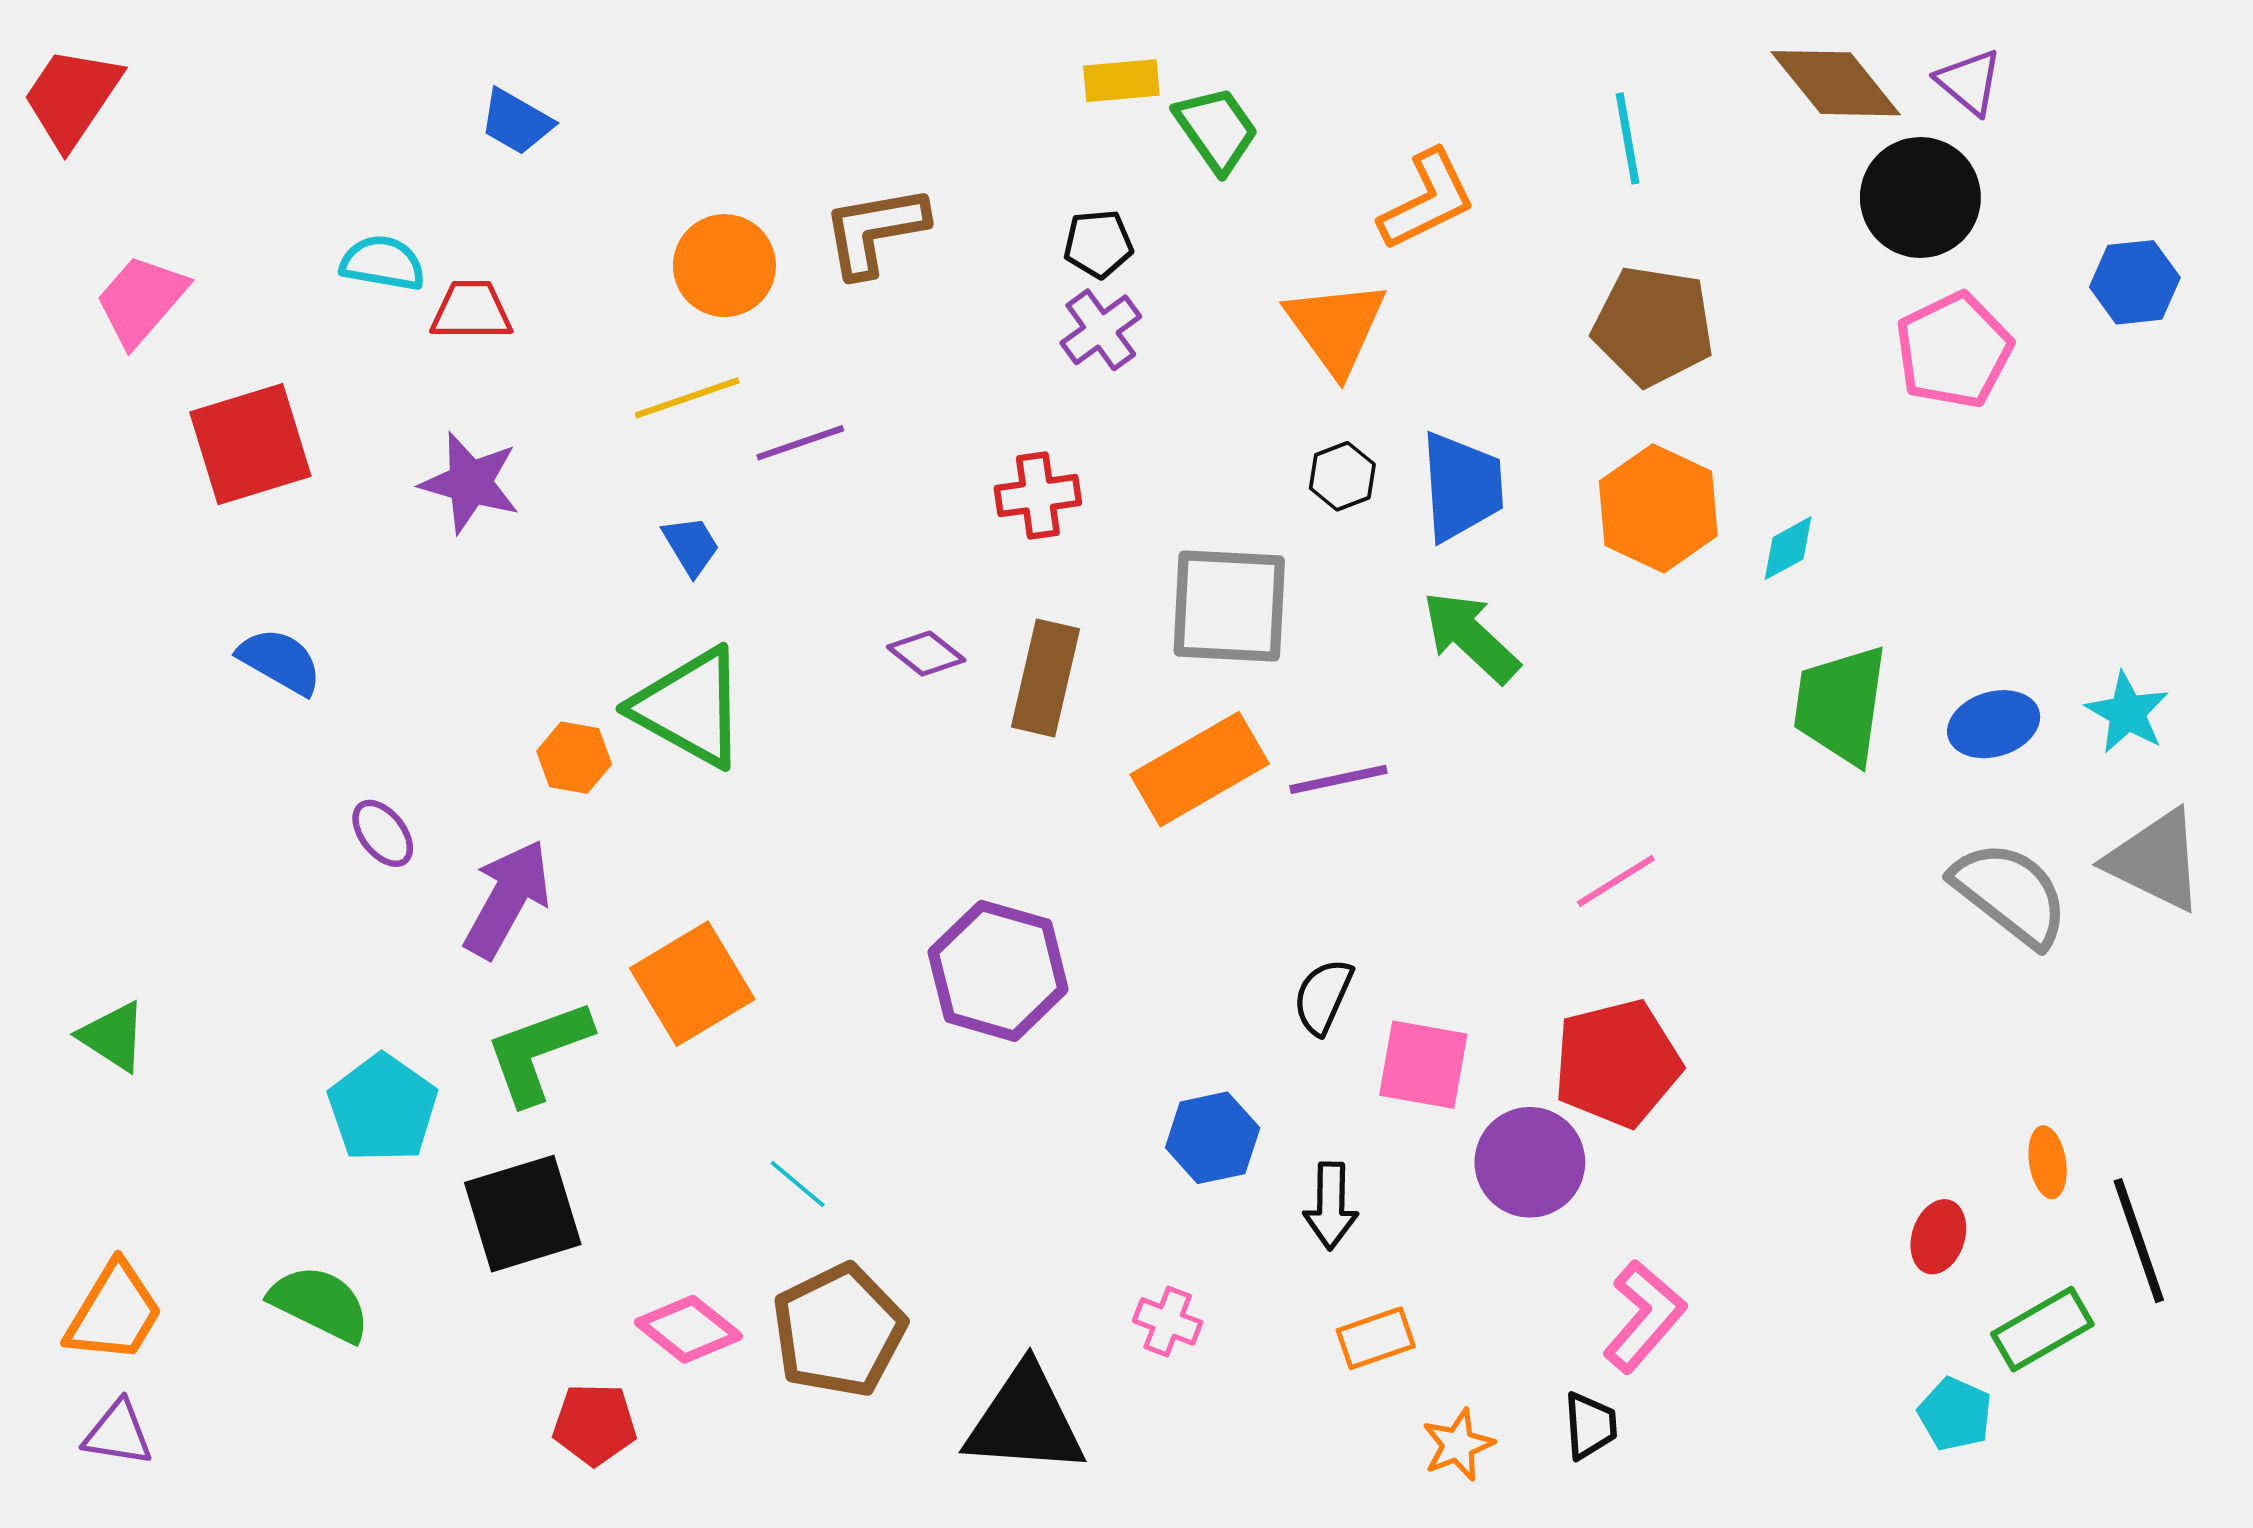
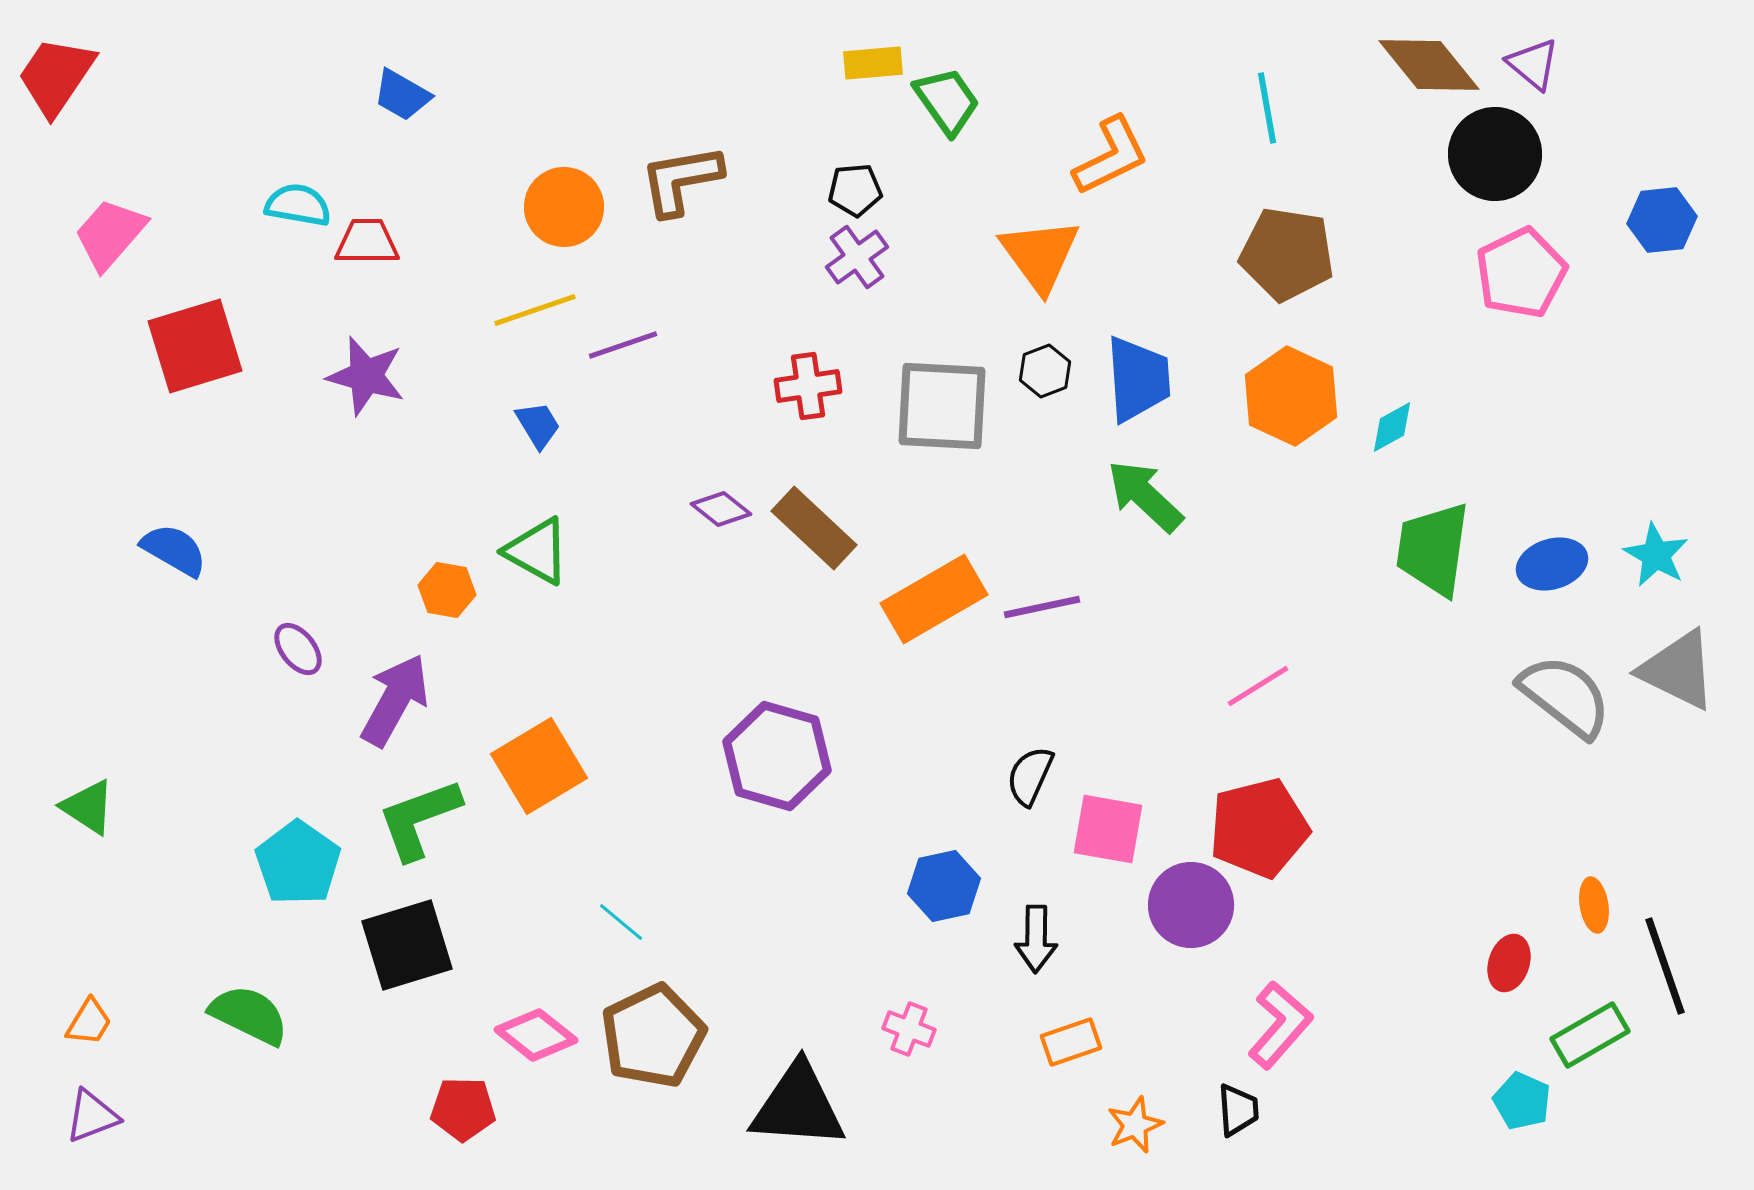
gray square: (1229, 606) -> (942, 406), moved
blue semicircle: (280, 661) -> (174, 550), moved
brown rectangle: (1046, 678) -> (814, 528), turned -60
green triangle: (690, 707) -> (537, 551), size x0.7
orange trapezoid: (114, 1313) -> (89, 1022), size x0.6
purple triangle: (118, 1433) -> (92, 1116), turned -30

